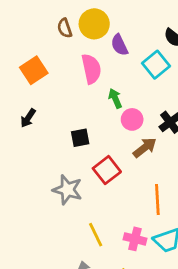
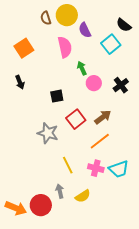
black arrow: (28, 118) -> (20, 82), turned -56
brown arrow: (145, 148) -> (103, 117), moved
orange line: (157, 200) -> (100, 141), moved, turned 55

